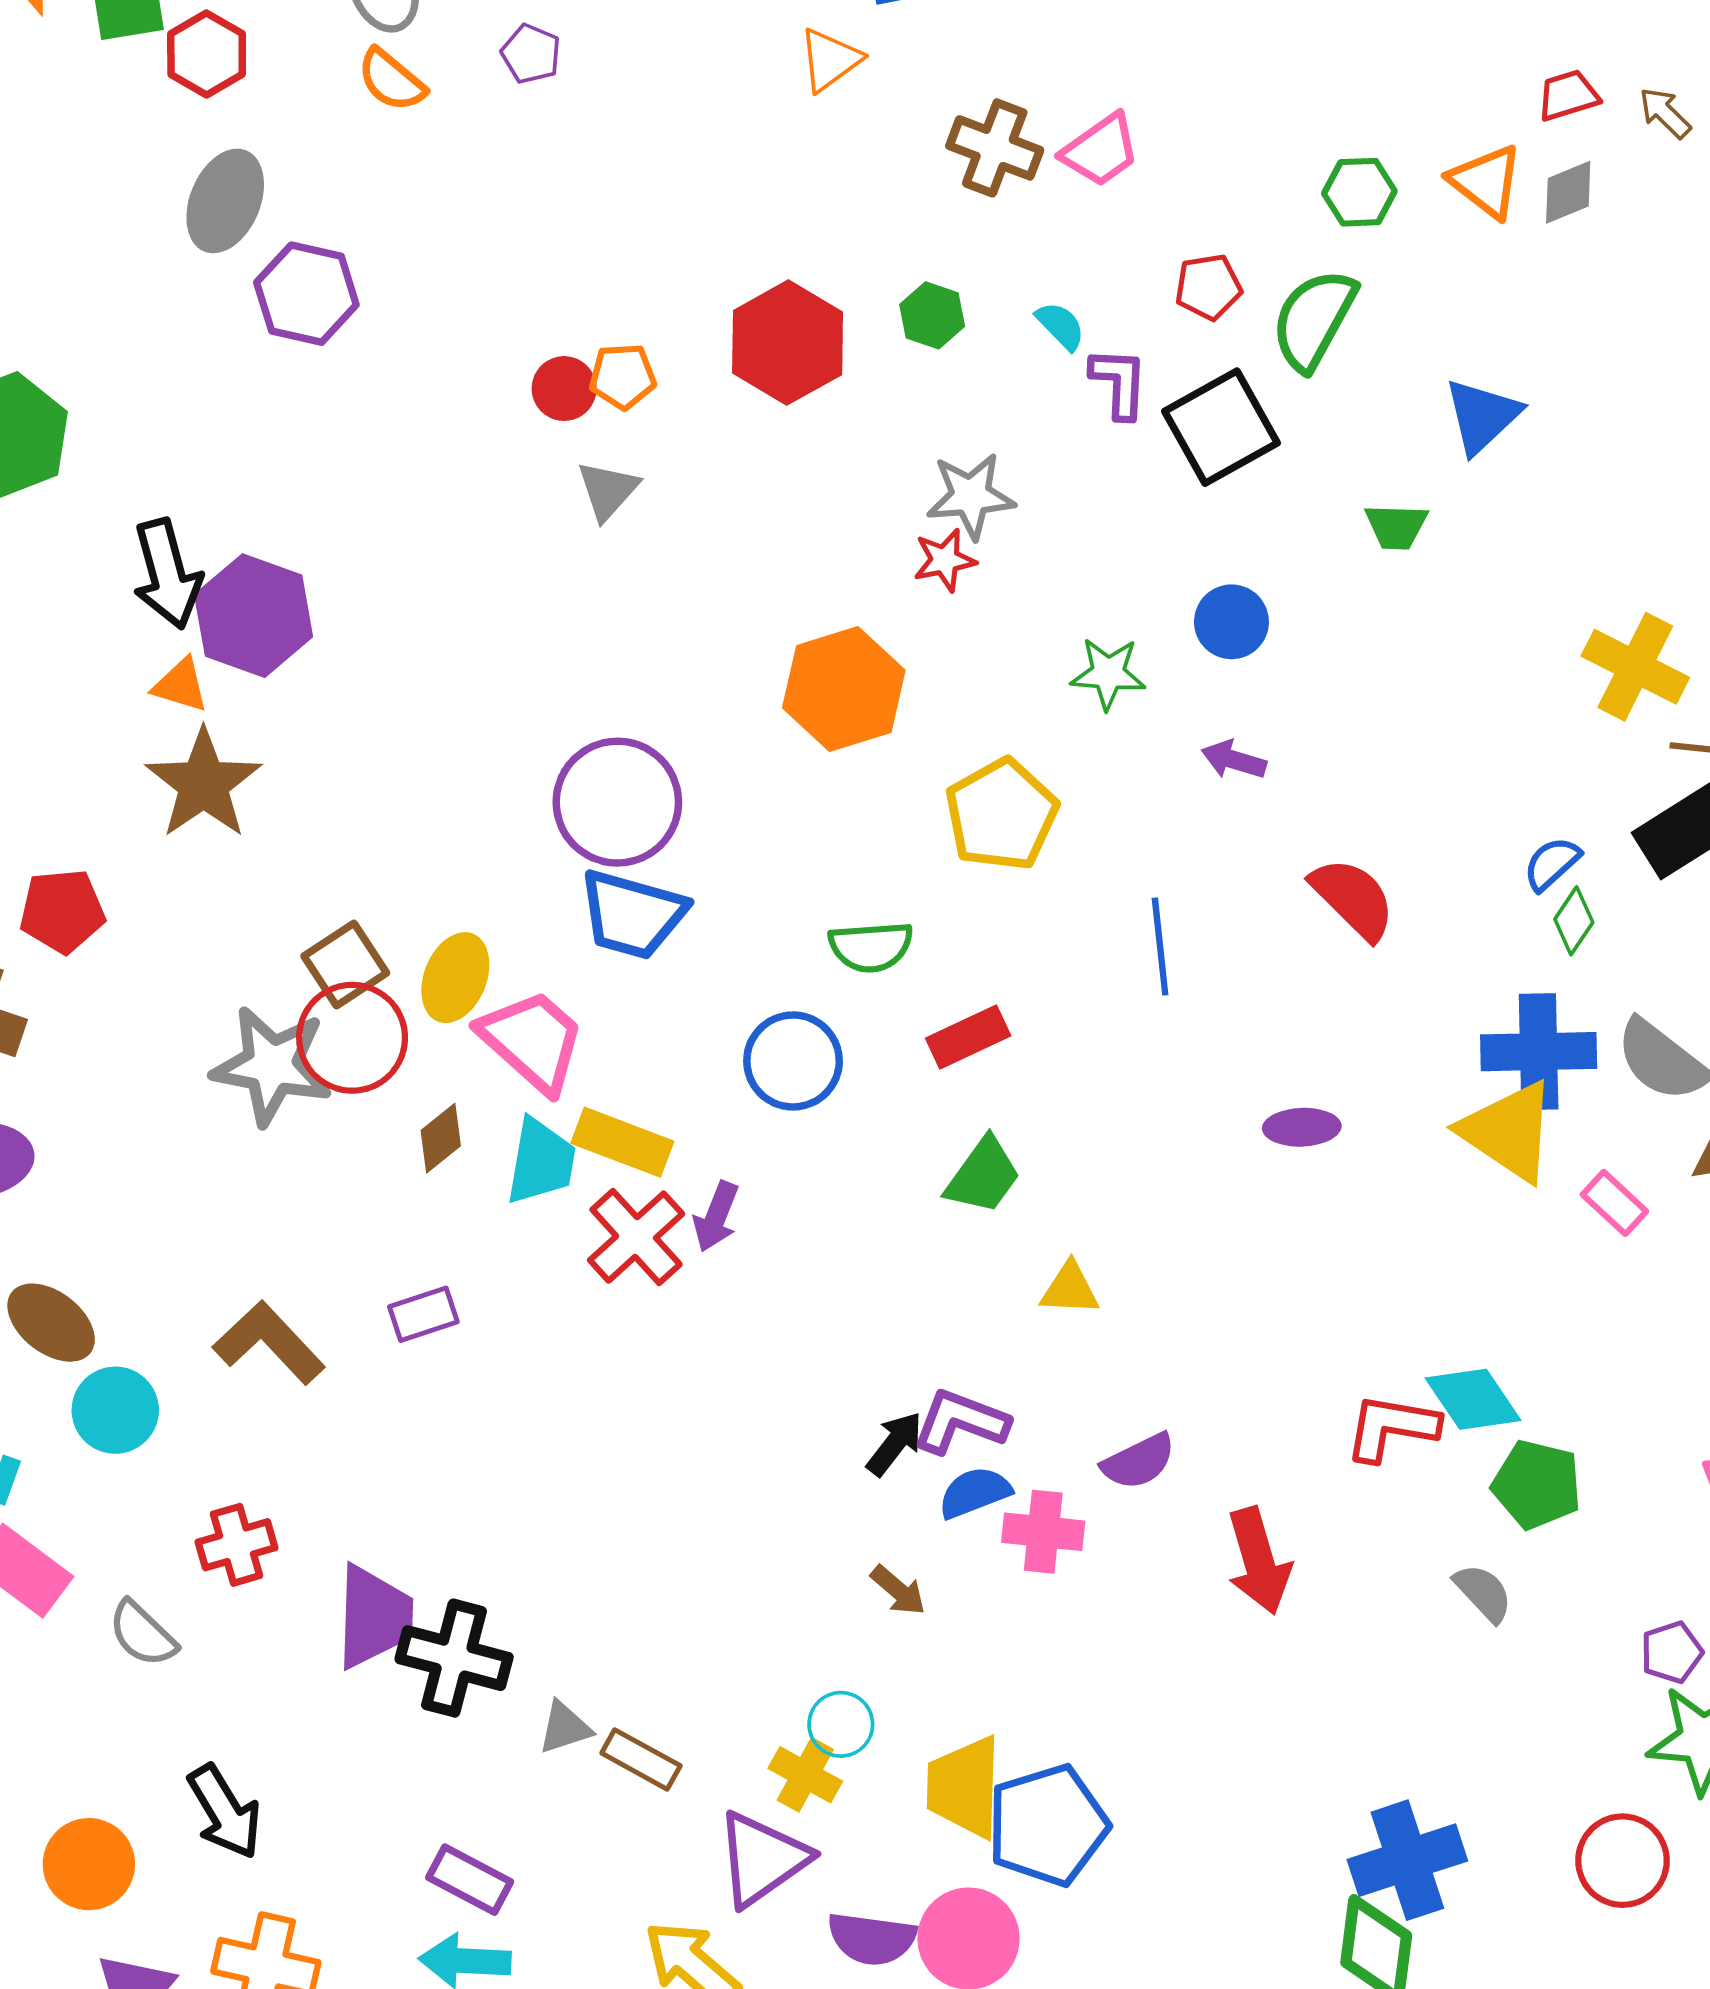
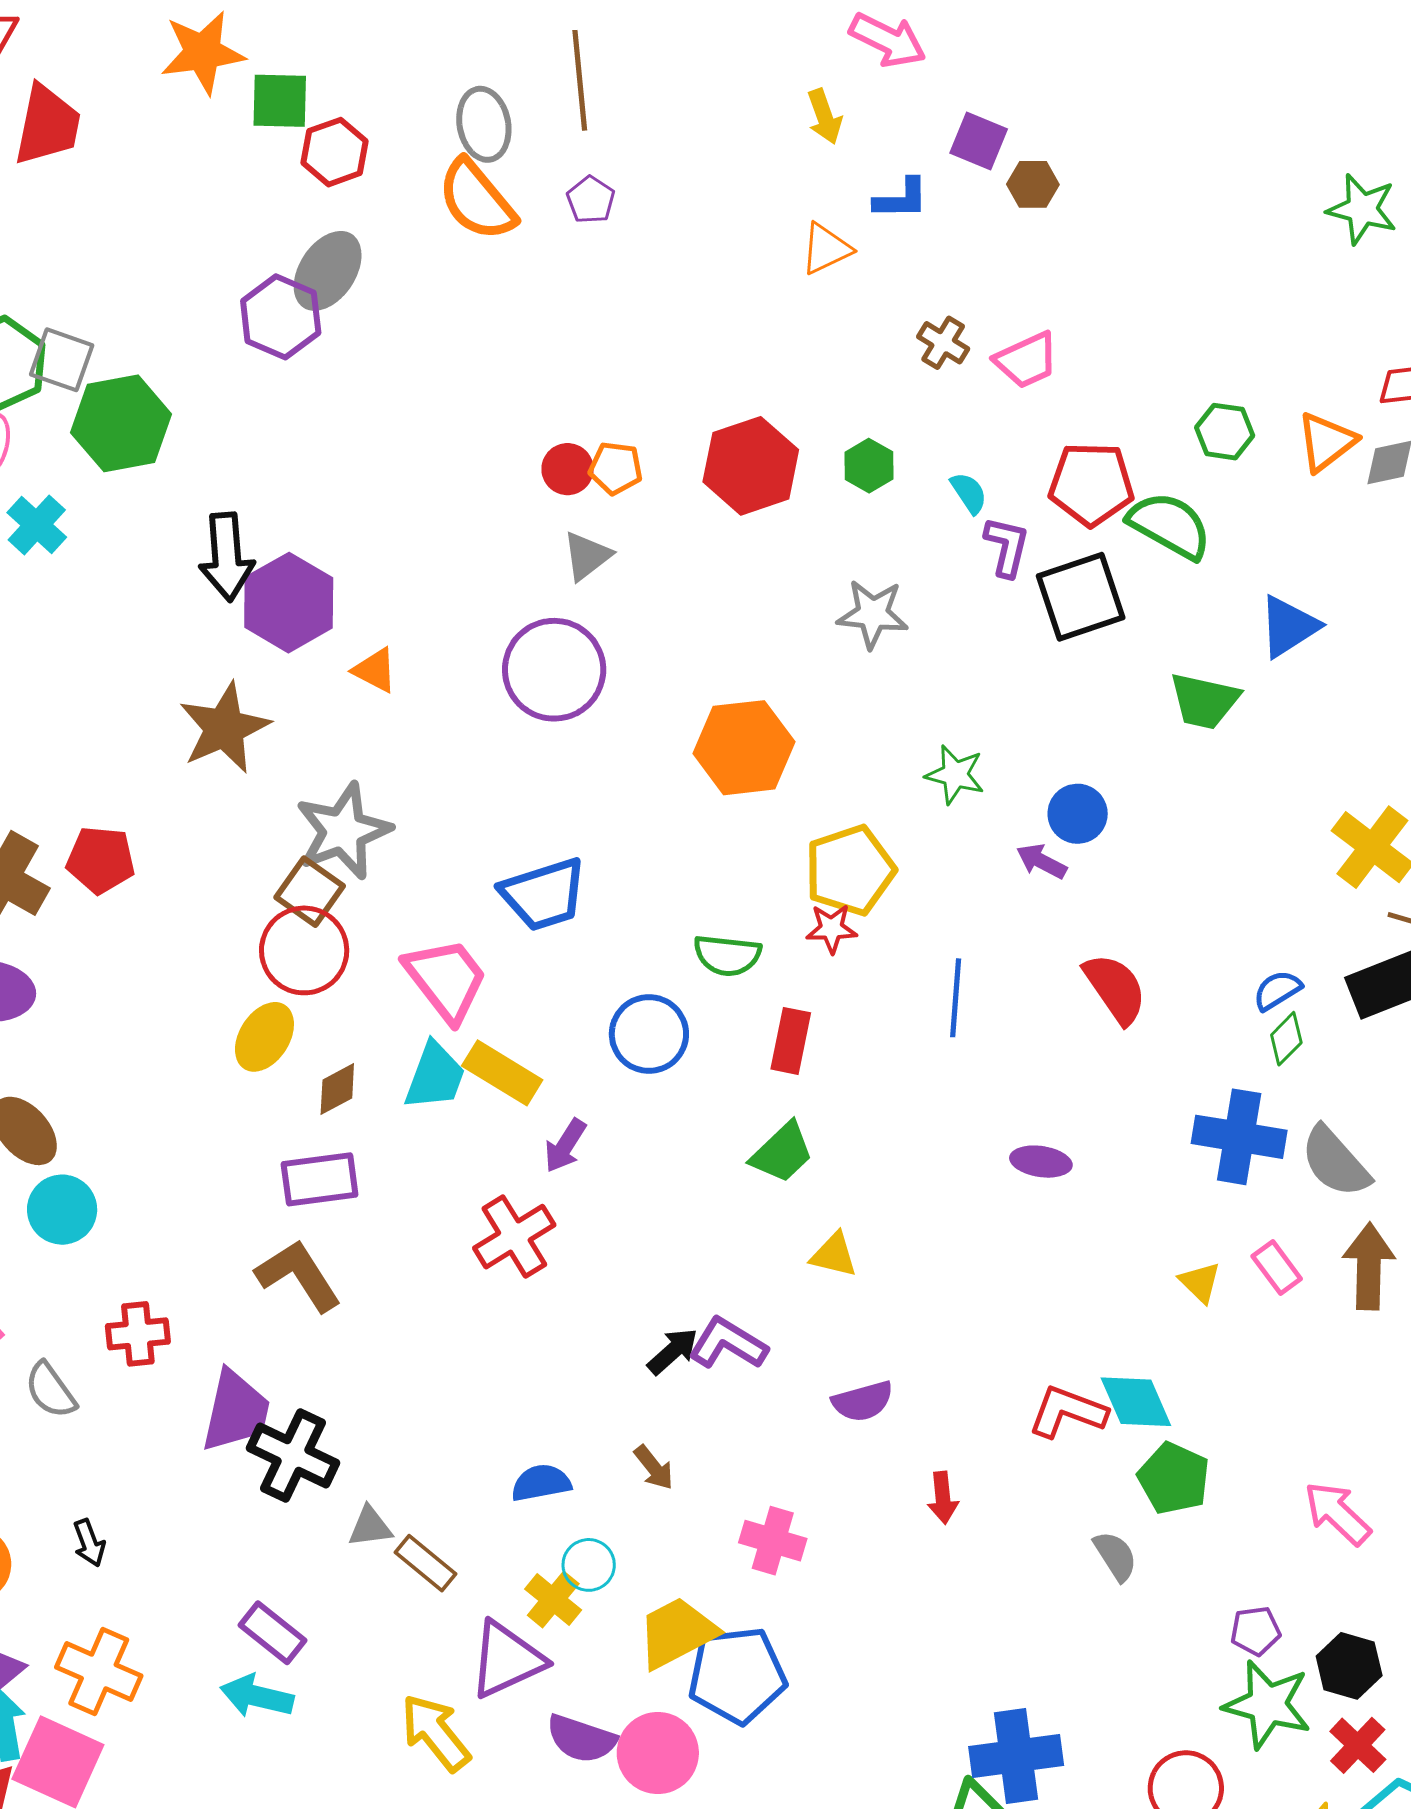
orange semicircle: (391, 80) -> (477, 200), size x1.5
brown cross: (995, 148) -> (943, 343), size x0.7
orange triangle: (1486, 181) -> (1326, 442), turned 34
red pentagon: (1208, 287) -> (1091, 484), size x1.6
purple hexagon: (306, 294) -> (281, 317), moved
green semicircle: (1314, 320) -> (1170, 525), turned 80
green trapezoid: (1396, 526) -> (1204, 701), size x1.4
red star: (945, 560) -> (832, 929), moved
blue circle: (1231, 622) -> (1078, 814), moved
orange triangle: (181, 685) -> (375, 670), moved
purple circle: (617, 802) -> (554, 670), moved
red pentagon: (62, 911) -> (101, 860), moved
blue trapezoid: (632, 914) -> (544, 894), turned -44
brown square: (345, 965) -> (310, 892), turned -32
yellow ellipse: (455, 978) -> (264, 1037), moved
red rectangle: (968, 1037) -> (791, 1041), turned -64
gray star: (272, 1066) -> (343, 831), moved, turned 30
yellow triangle: (1509, 1131) -> (1200, 1282), moved, size x0.5
brown diamond: (441, 1138) -> (337, 1089), moved
red cross: (636, 1237) -> (514, 1237), moved
purple rectangle: (423, 1314) -> (320, 1179), size x1.4
brown L-shape: (269, 1343) -> (299, 1276), moved
blue semicircle: (975, 1493) -> (541, 1483), moved
pink cross: (1043, 1532) -> (773, 1541), moved
red arrow: (1259, 1561) -> (943, 1498), size x0.6
yellow trapezoid: (964, 1787) -> (677, 1633), turned 50
black arrow: (225, 1812) -> (89, 1543), size x0.6

